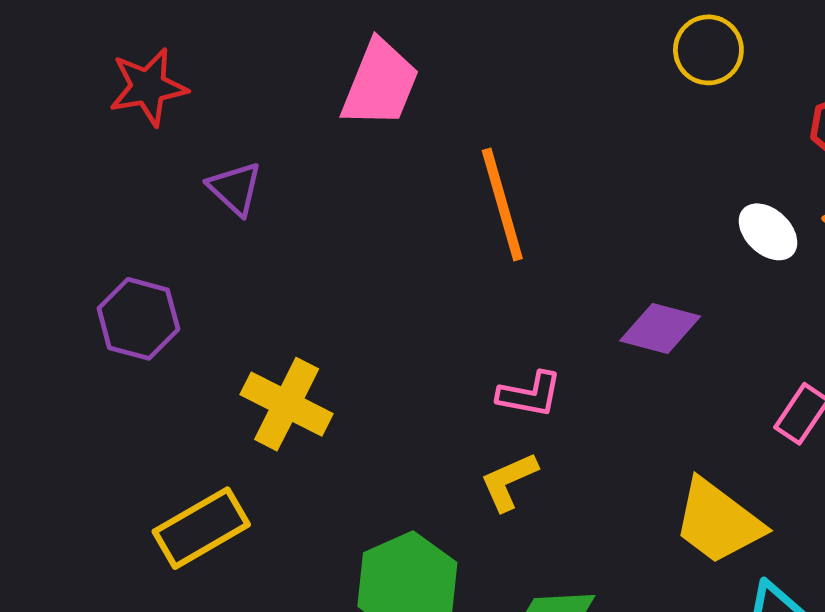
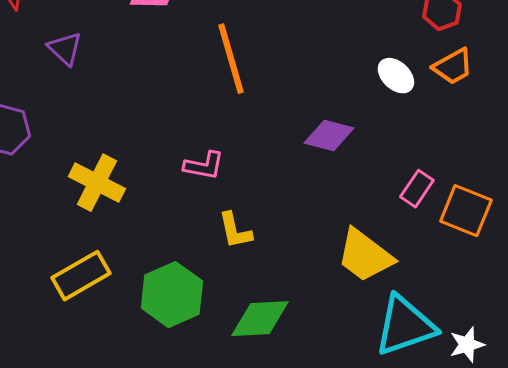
pink L-shape: (530, 394) -> (204, 166), moved
yellow L-shape: (509, 481) -> (235, 231), turned -78
yellow rectangle: (201, 528) -> (81, 276), moved

